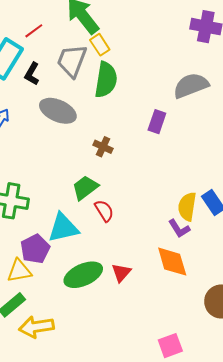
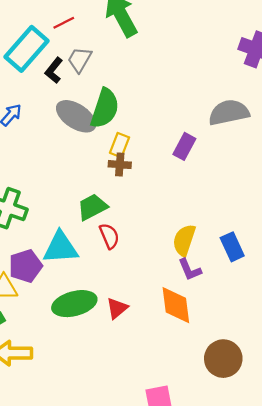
yellow rectangle: (100, 45) -> (119, 145), moved, turned 45
gray trapezoid: (72, 61) -> (80, 60), moved, size x0.7
green semicircle: (106, 80) -> (105, 108), moved
brown cross: (103, 147) -> (120, 165), turned -30
yellow semicircle: (187, 207) -> (184, 240), moved

